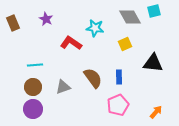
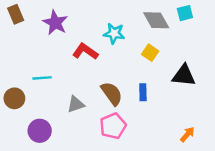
purple star: (46, 19) -> (55, 23), size x1.5
brown rectangle: (13, 23) -> (16, 14), moved
yellow square: (125, 44) -> (150, 53), turned -32
brown circle: (33, 87) -> (14, 98), moved
pink pentagon: (118, 105) -> (113, 126), moved

